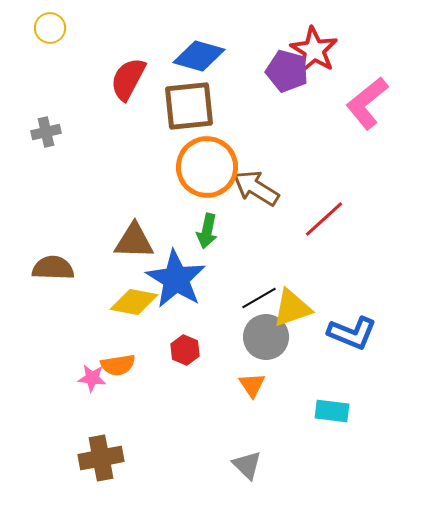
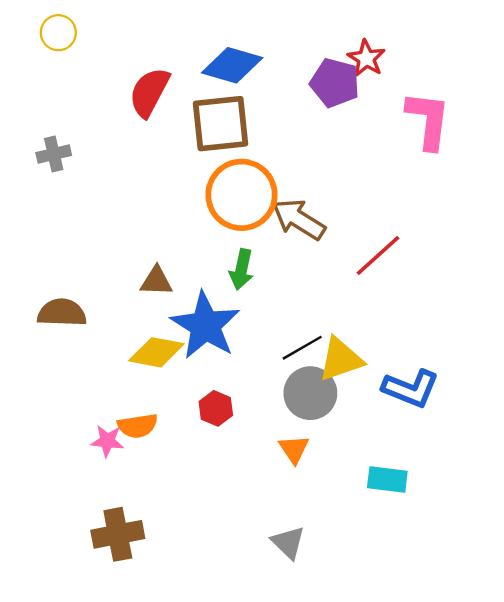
red star: (314, 50) -> (366, 58), size x0.7
pink L-shape: (367, 103) -> (428, 120), turned 136
brown triangle: (134, 241) -> (156, 281), size x0.7

